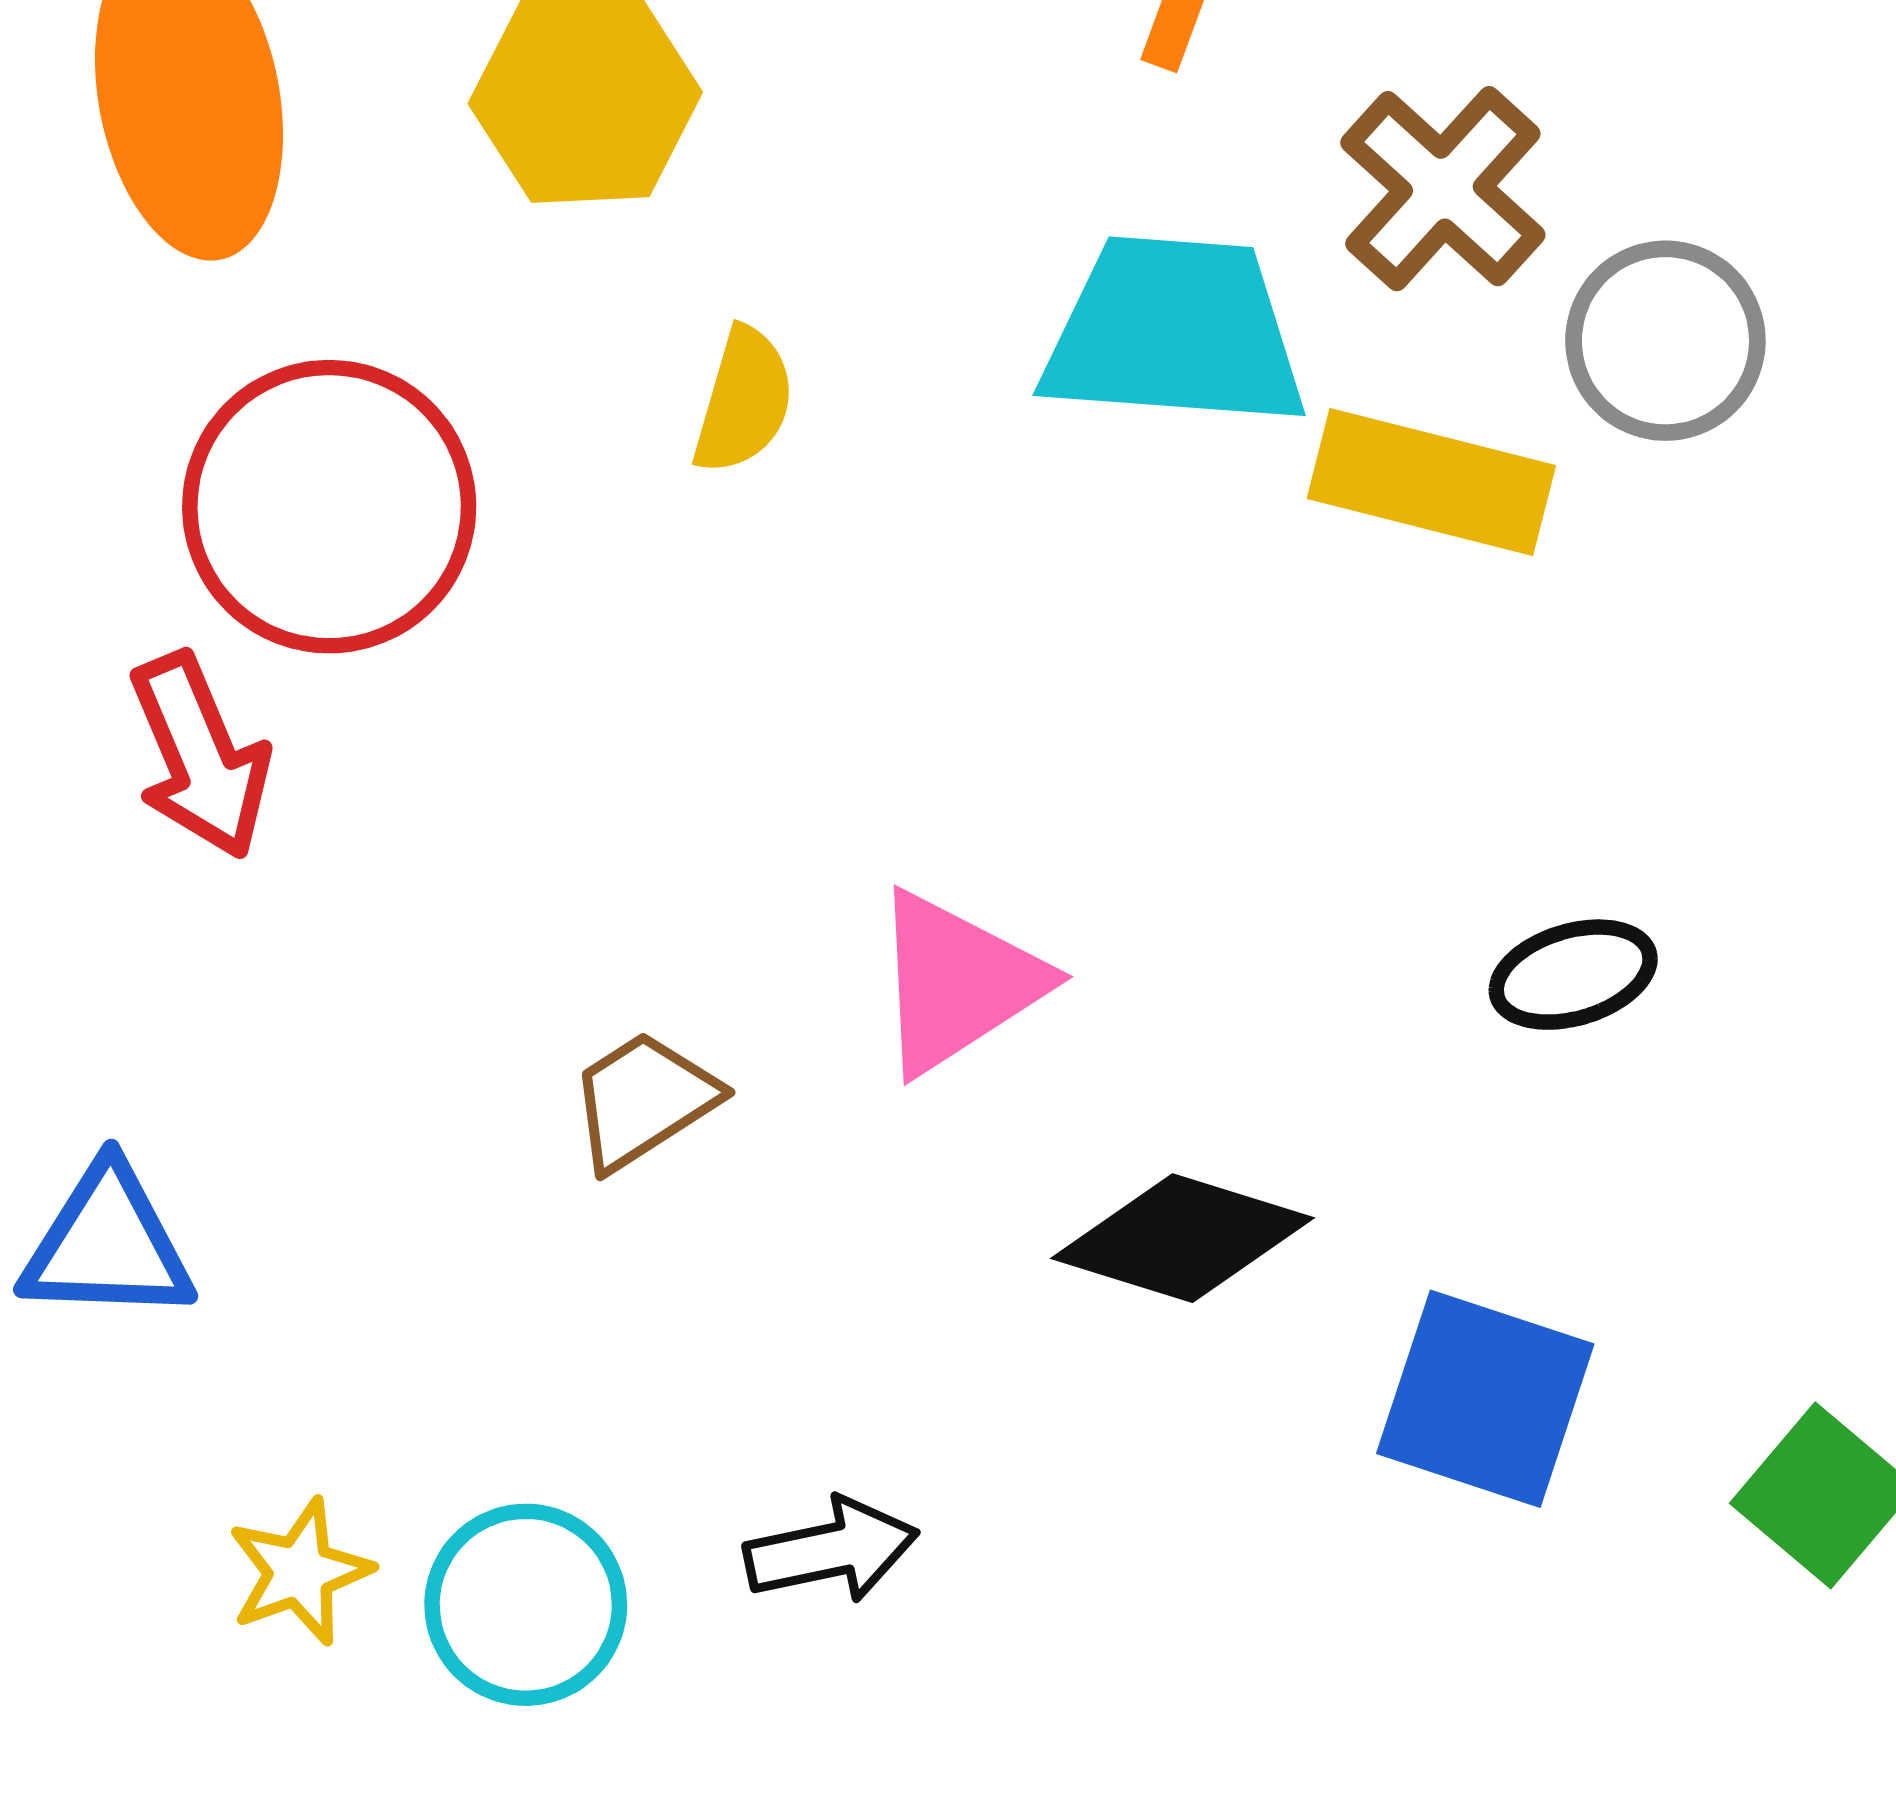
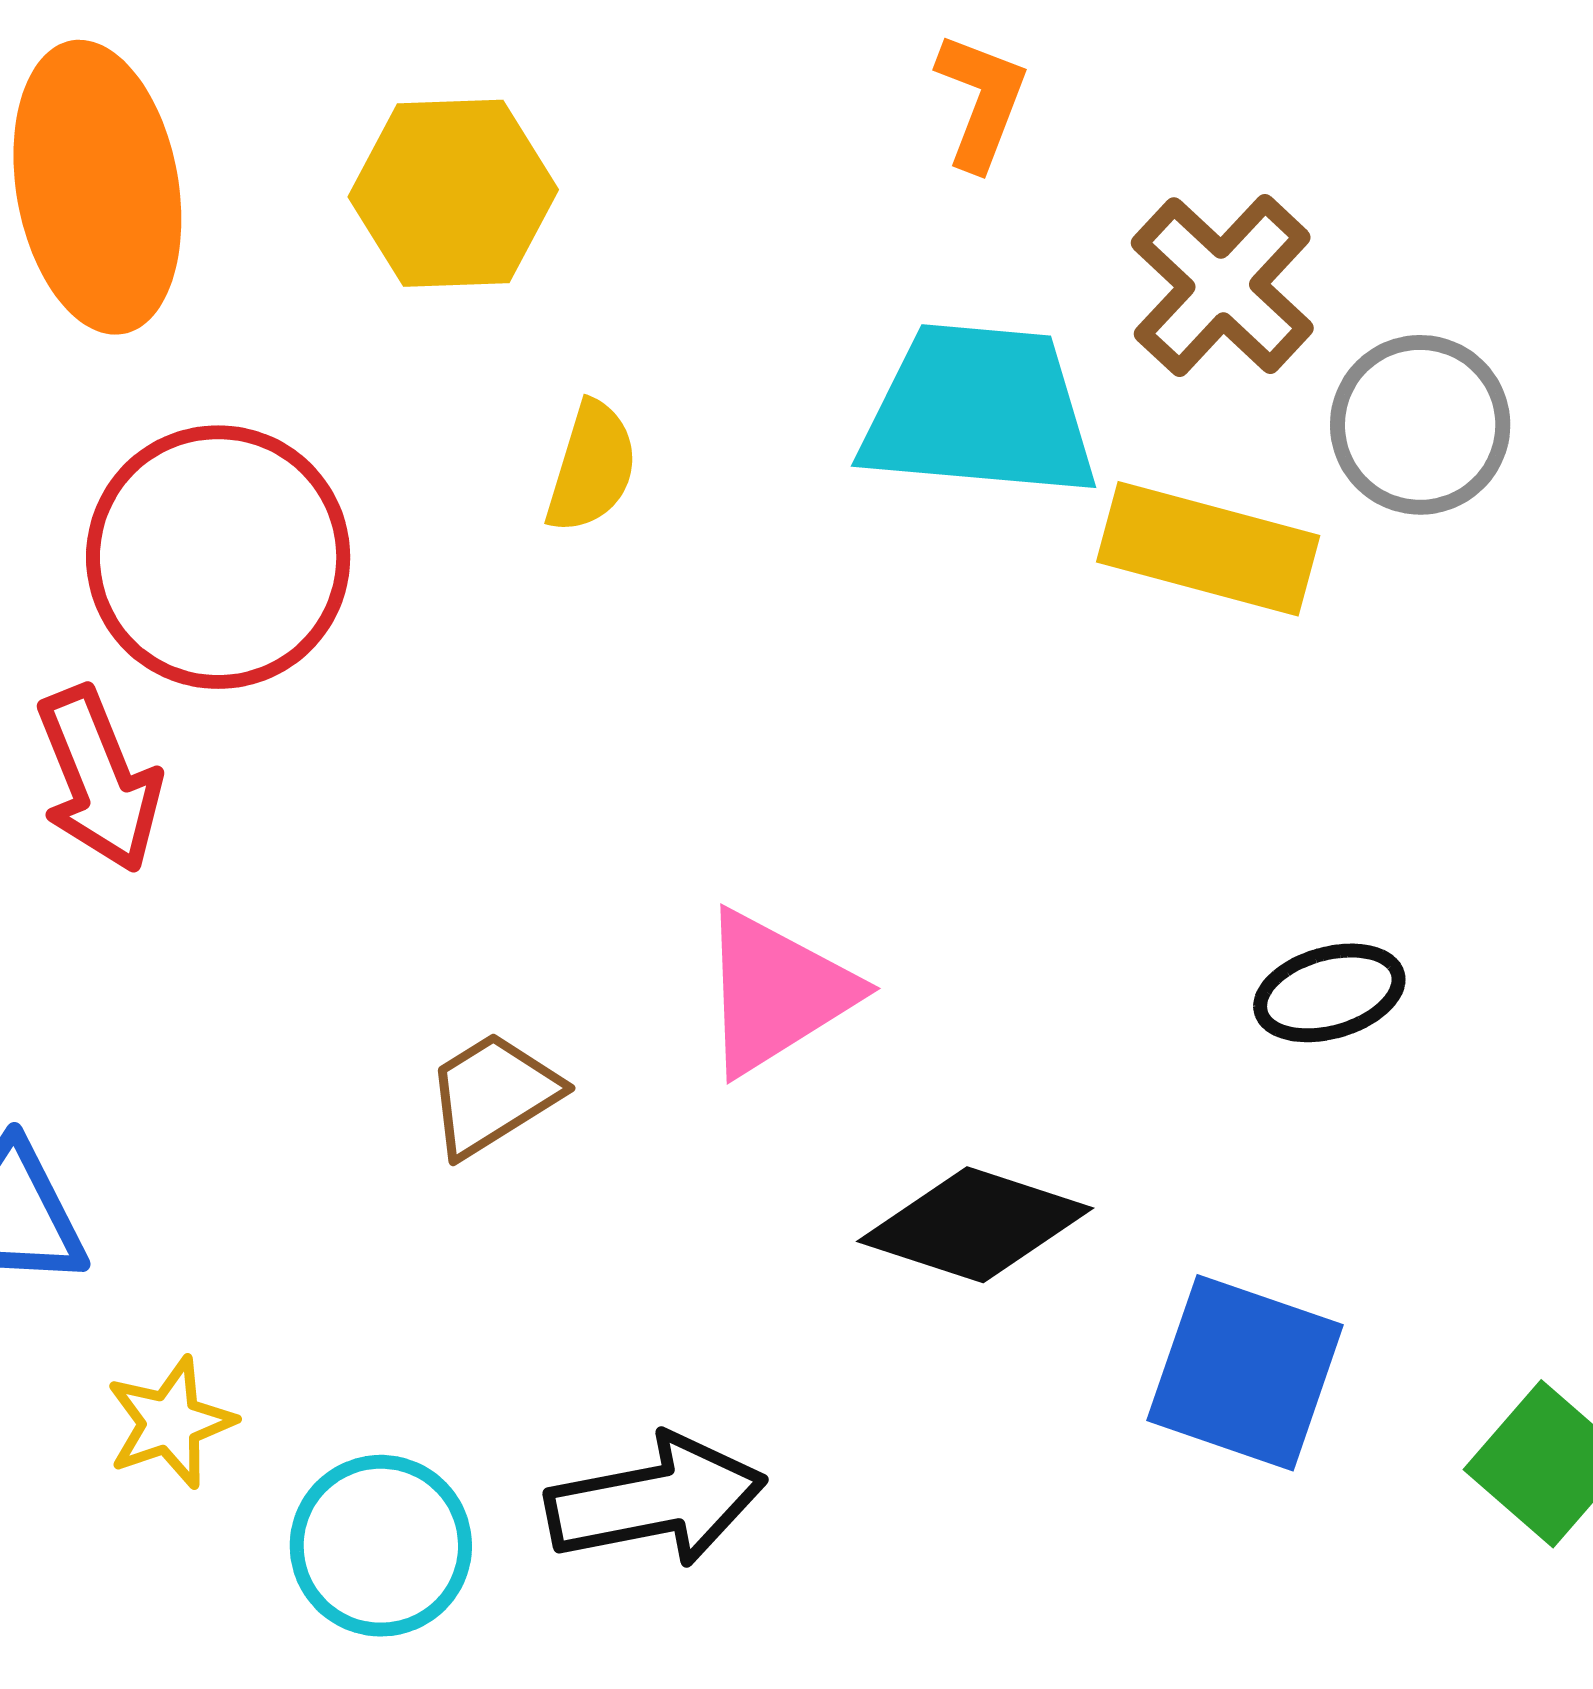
black arrow: (831, 1550) -> (656, 1501), size x1.4
yellow star: (300, 1572) -> (170, 1423), moved

